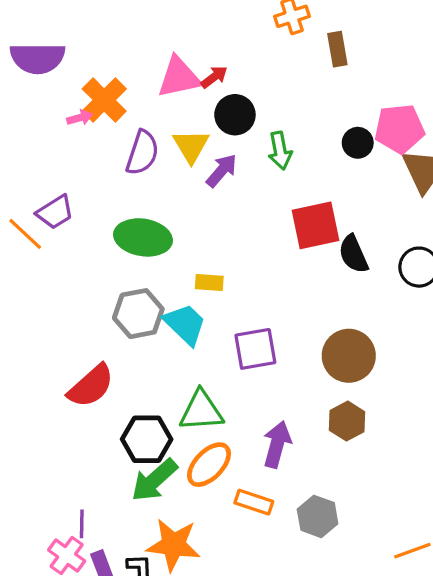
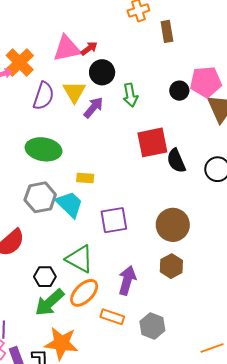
green triangle: (201, 411) -> (80, 259), turned 32
black hexagon: (147, 439) -> (45, 277), size x0.7

